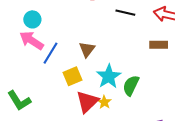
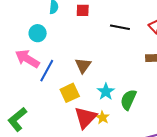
cyan circle: (32, 19) -> (38, 33), moved
cyan star: (109, 76) -> (106, 92), size x0.7
green L-shape: (19, 101) -> (17, 119), turned 85

